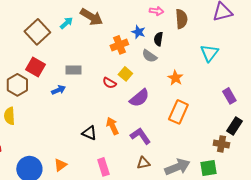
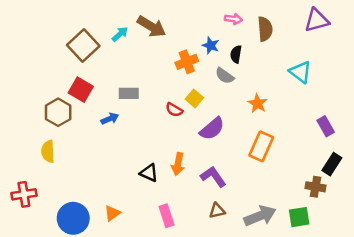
cyan triangle: (209, 53) -> (300, 72), turned -30
orange arrow: (112, 126) -> (178, 164), turned -144

